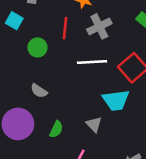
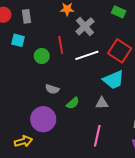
red line: (65, 28) -> (61, 45), moved
gray triangle: (94, 124) -> (102, 103), turned -32
green semicircle: (56, 129) -> (73, 103), moved, turned 40

